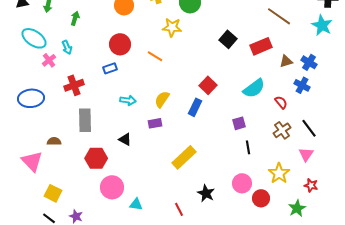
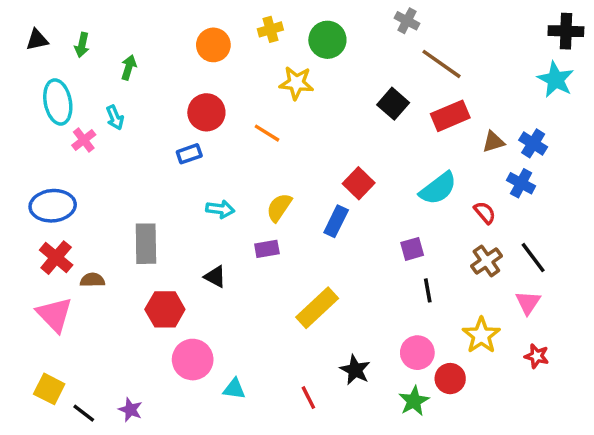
brown line: (279, 16) -> (442, 64), moved
cyan ellipse: (34, 38) -> (58, 102), turned 45
red cross: (74, 85) -> (56, 258), moved, turned -30
yellow square: (53, 193) -> (49, 389), moved
green star: (297, 208) -> (414, 401), moved

